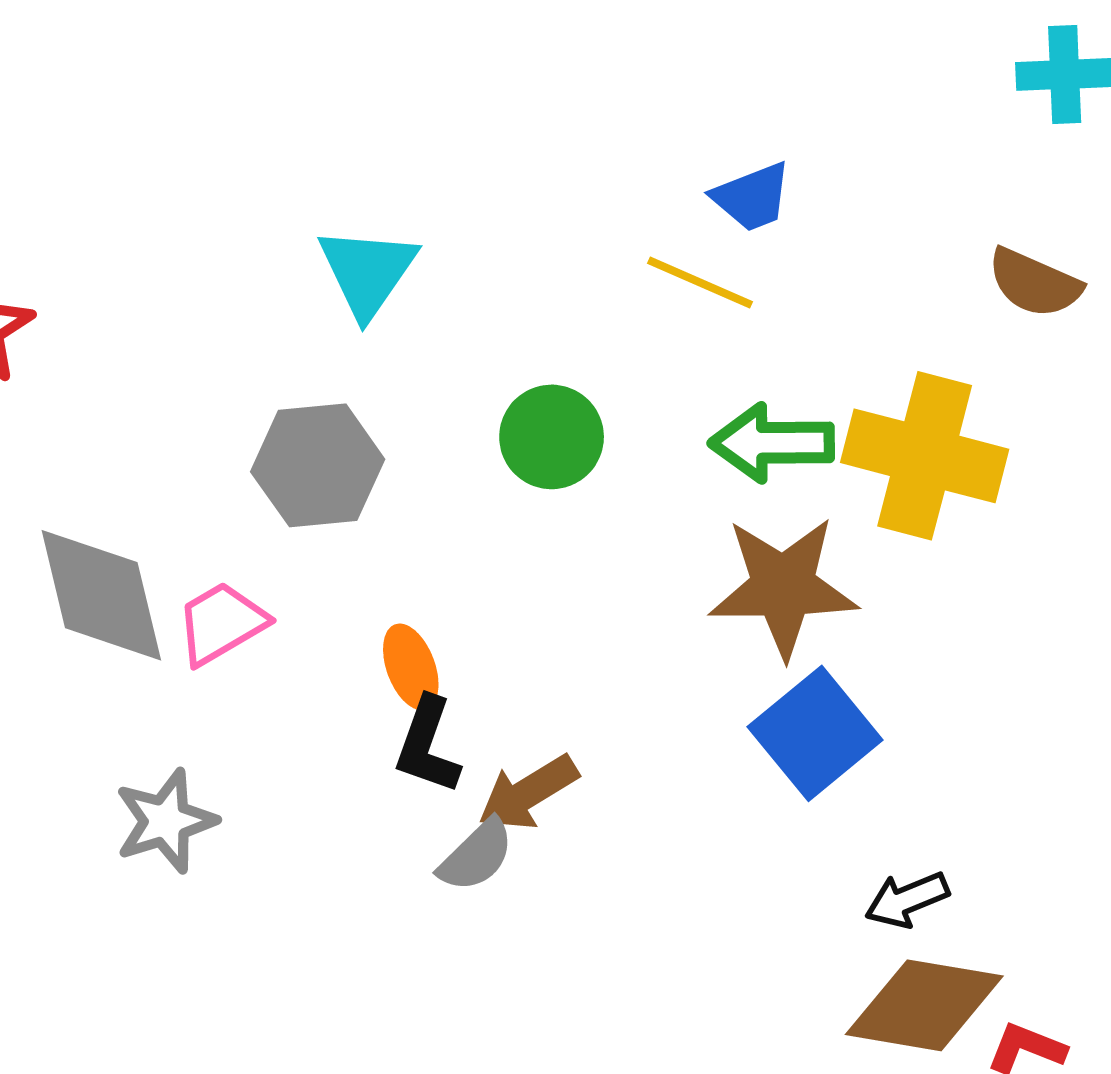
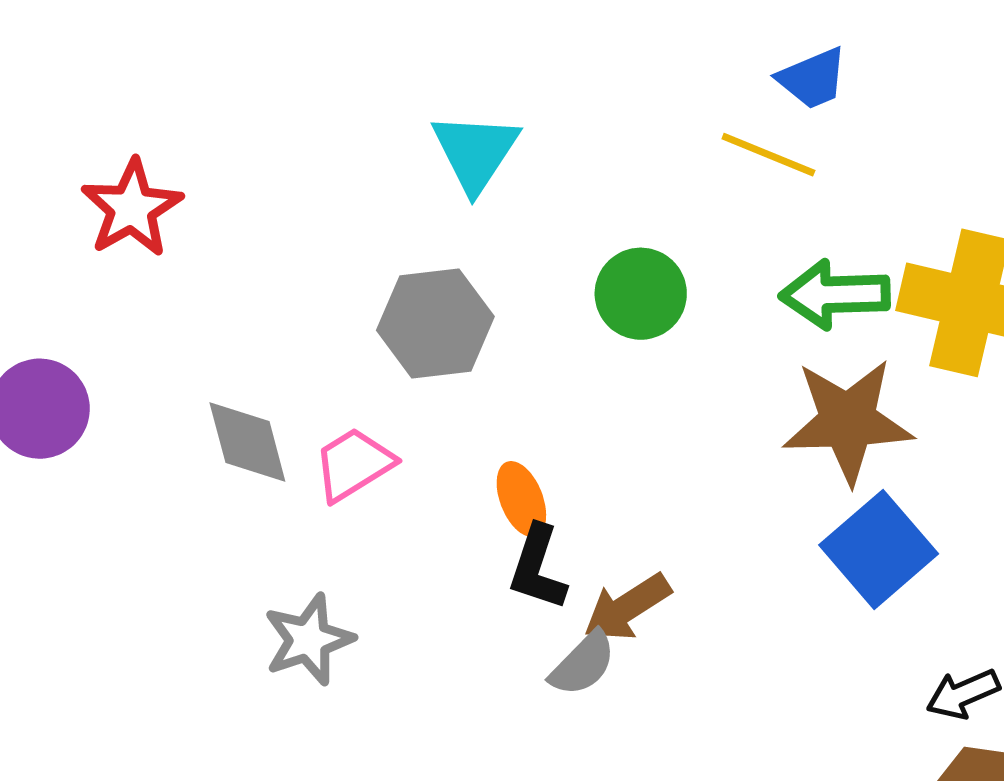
gray diamond: (101, 595) -> (247, 442), size x0.7

